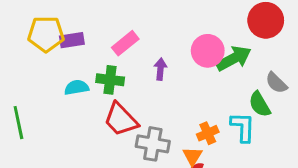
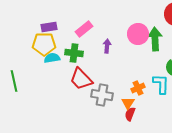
yellow pentagon: (46, 34) -> (44, 44), moved
green arrow: (234, 58) -> (155, 39), turned -65

